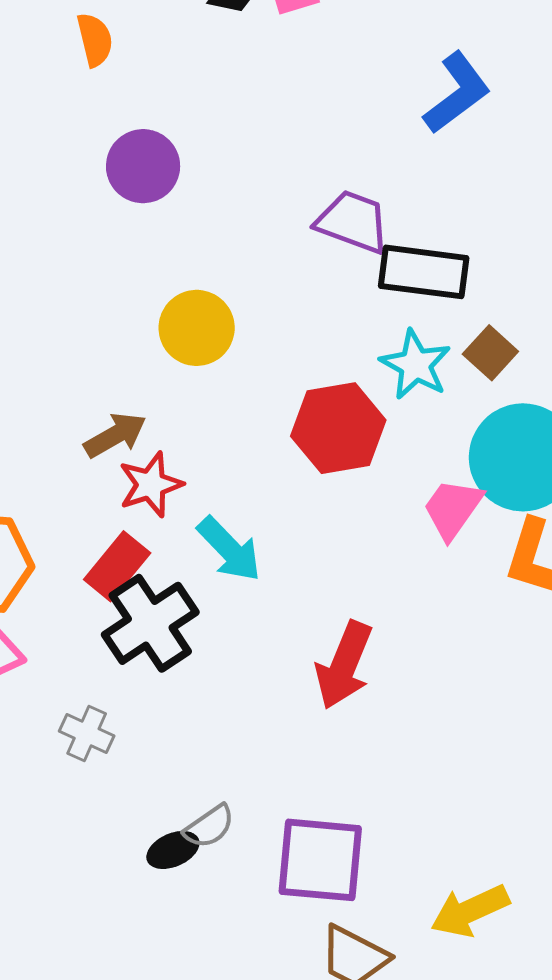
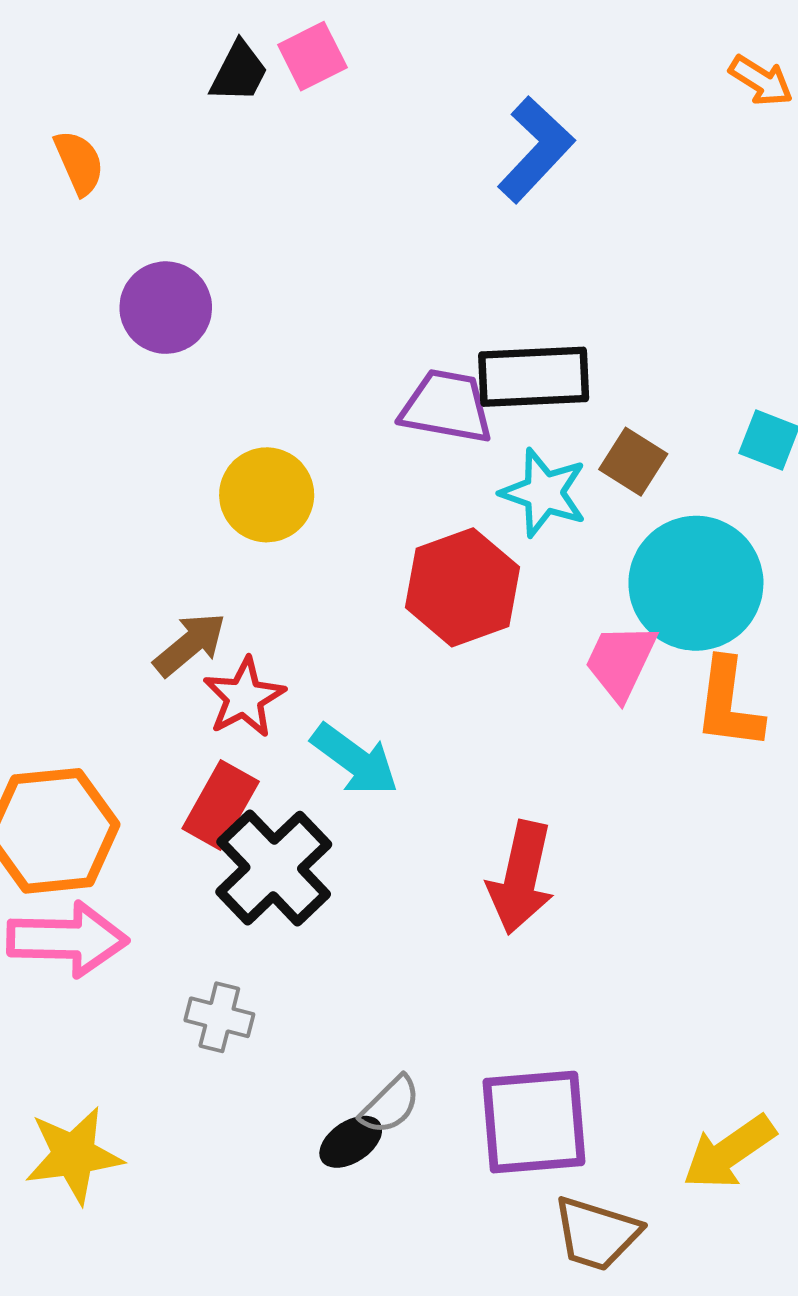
purple trapezoid: (353, 222) -> (447, 407), moved

